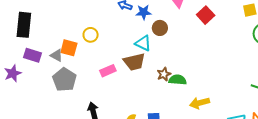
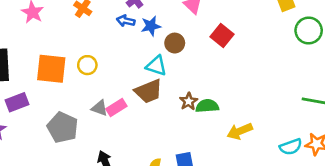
red square: (206, 15) -> (222, 36), moved
orange square: (69, 48) -> (51, 69), moved, size x1.4
purple rectangle: (33, 55) -> (17, 102), turned -30
gray triangle: (57, 55) -> (100, 108), moved

